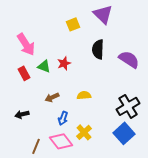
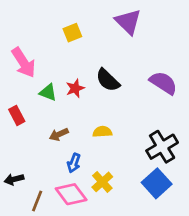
yellow square: (73, 24) -> (72, 33), moved
black semicircle: (98, 49) -> (108, 80), moved, turned -48
red rectangle: (24, 73) -> (17, 115), moved
black arrow: (22, 114) -> (14, 179), moved

